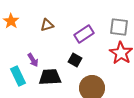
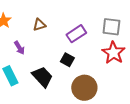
purple arrow: (33, 60) -> (19, 48), moved
black trapezoid: (50, 77) -> (42, 77), turned 50

